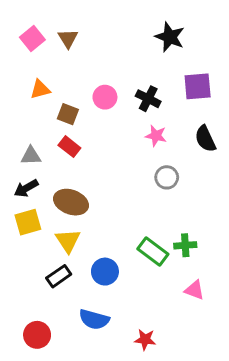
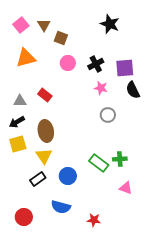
purple square: (198, 86) -> (125, 68), moved
orange triangle: (40, 89) -> (26, 58), size x1.5
black cross: (148, 99) -> (96, 64), turned 35
brown square: (68, 114) -> (61, 38), moved
brown ellipse: (71, 202) -> (46, 131), turned 60

